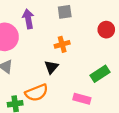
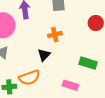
green rectangle: (100, 74) -> (88, 63), turned 48

